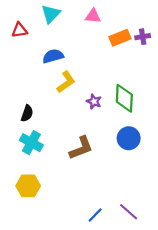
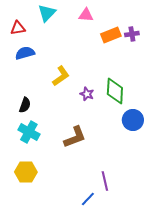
blue semicircle: (53, 56) -> (25, 53), moved
blue circle: (129, 138) -> (133, 120), moved
purple line: (129, 212) -> (105, 181), moved, turned 36

